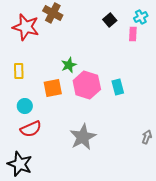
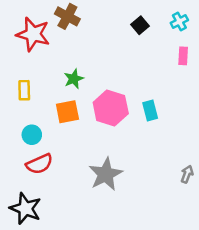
pink rectangle: (133, 34) -> (183, 56), moved
green star: (69, 65) -> (74, 79), moved

